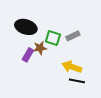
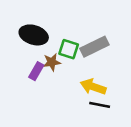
gray rectangle: (73, 36) -> (94, 47), size x1.5

